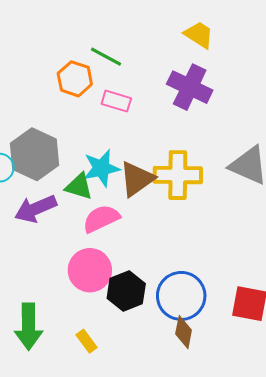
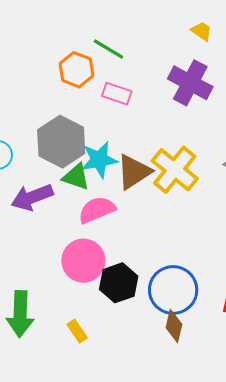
yellow trapezoid: (199, 35) -> (202, 31), size x0.7
gray hexagon: (34, 154) -> (61, 142), moved
yellow cross: (178, 175) -> (175, 170), turned 36

